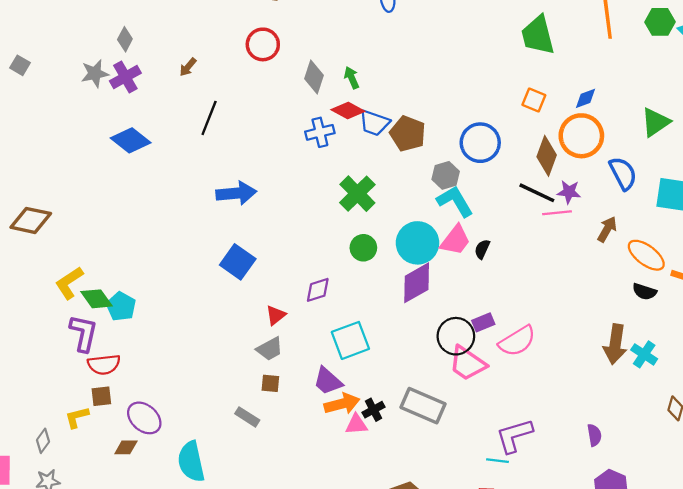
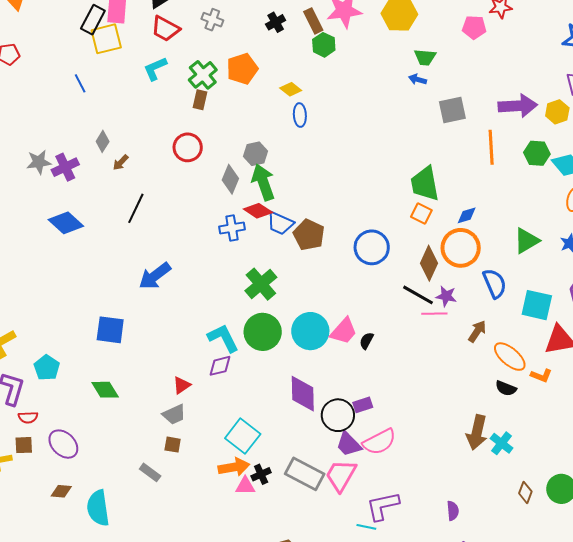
green trapezoid: (538, 35) -> (425, 184), moved
gray diamond: (125, 39) -> (103, 141), moved
green arrow: (352, 78) -> (263, 182), size x1.8
gray hexagon: (446, 175) -> (255, 154), moved
blue arrow: (236, 193) -> (155, 276), turned 144
cyan L-shape: (455, 201) -> (223, 338), moved
green circle: (363, 248) -> (263, 332), size x1.6
blue square: (238, 262) -> (110, 330), moved, turned -32
purple diamond: (417, 283) -> (303, 394), moved, turned -66
green diamond: (96, 299) -> (105, 390), moved
cyan square: (350, 340) -> (243, 436), moved, turned -36
pink semicircle: (517, 341) -> (379, 442), moved
pink trapezoid: (467, 363) -> (341, 475), moved, turned 81
red semicircle: (104, 364) -> (28, 417), size x0.7
purple trapezoid: (328, 381) -> (349, 444), moved
purple ellipse: (144, 418) -> (63, 444), moved
brown diamond: (126, 447) -> (61, 491), moved

